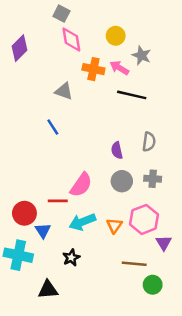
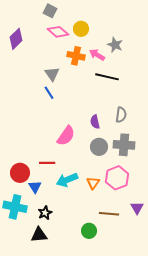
yellow circle: (116, 36) -> (81, 29), moved
pink diamond: (71, 39) -> (58, 32), turned -40
gray triangle: (64, 91) -> (52, 74), turned 35
blue line: (53, 127) -> (49, 93), moved
gray cross: (153, 179) -> (124, 145), size x1.5
pink semicircle: (81, 185) -> (66, 136), moved
purple triangle: (164, 243) -> (137, 208), moved
black star: (71, 258) -> (45, 213), moved
green circle: (153, 285) -> (89, 231), moved

